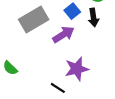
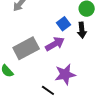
gray rectangle: (34, 19) -> (26, 48), moved

